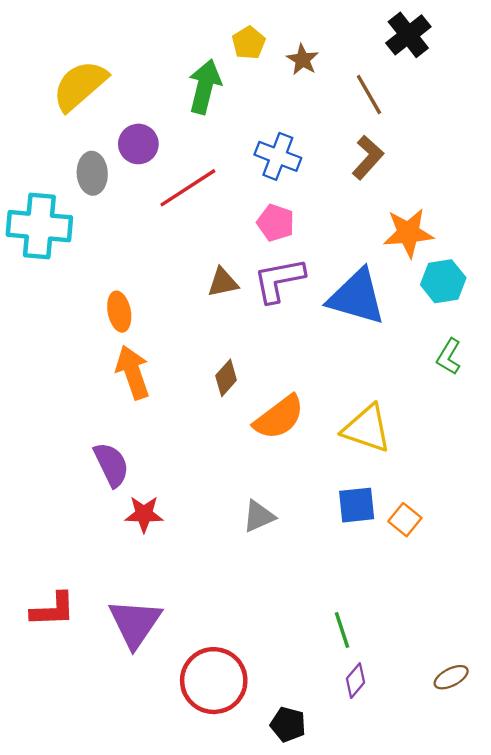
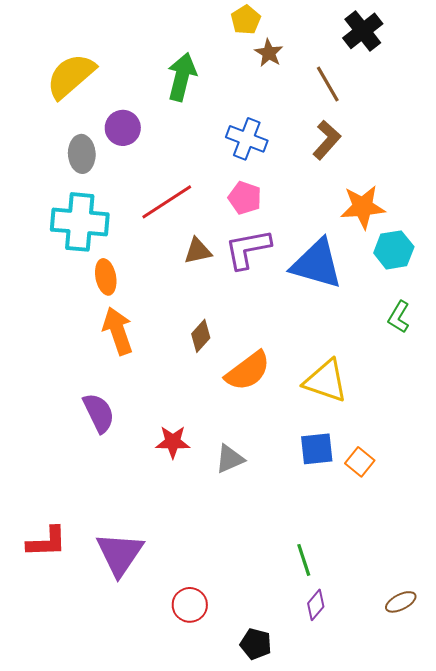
yellow pentagon: (249, 43) -> (246, 20), moved
red line: (188, 188) -> (167, 202), moved
cyan cross: (39, 226) -> (80, 222), moved
red star: (144, 514) -> (173, 442), moved
red circle: (214, 681) -> (190, 605), size x0.6

